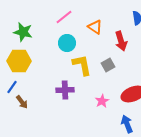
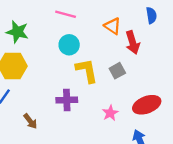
pink line: (64, 17) -> (66, 14), turned 54
orange triangle: (95, 27) -> (113, 26), moved
brown arrow: (22, 102) -> (30, 121), moved

